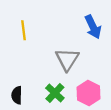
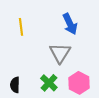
blue arrow: (93, 27) -> (70, 24), moved

